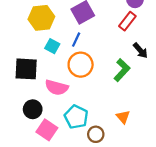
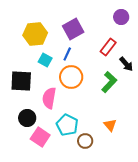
red rectangle: (127, 21) -> (108, 47), moved
pink semicircle: (57, 87) -> (49, 98), turned 85

